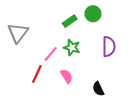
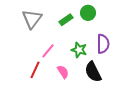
gray triangle: (18, 33) -> (32, 19), moved
green star: (72, 48) -> (79, 50), moved
black semicircle: (98, 89) -> (93, 72), moved, size x1.5

